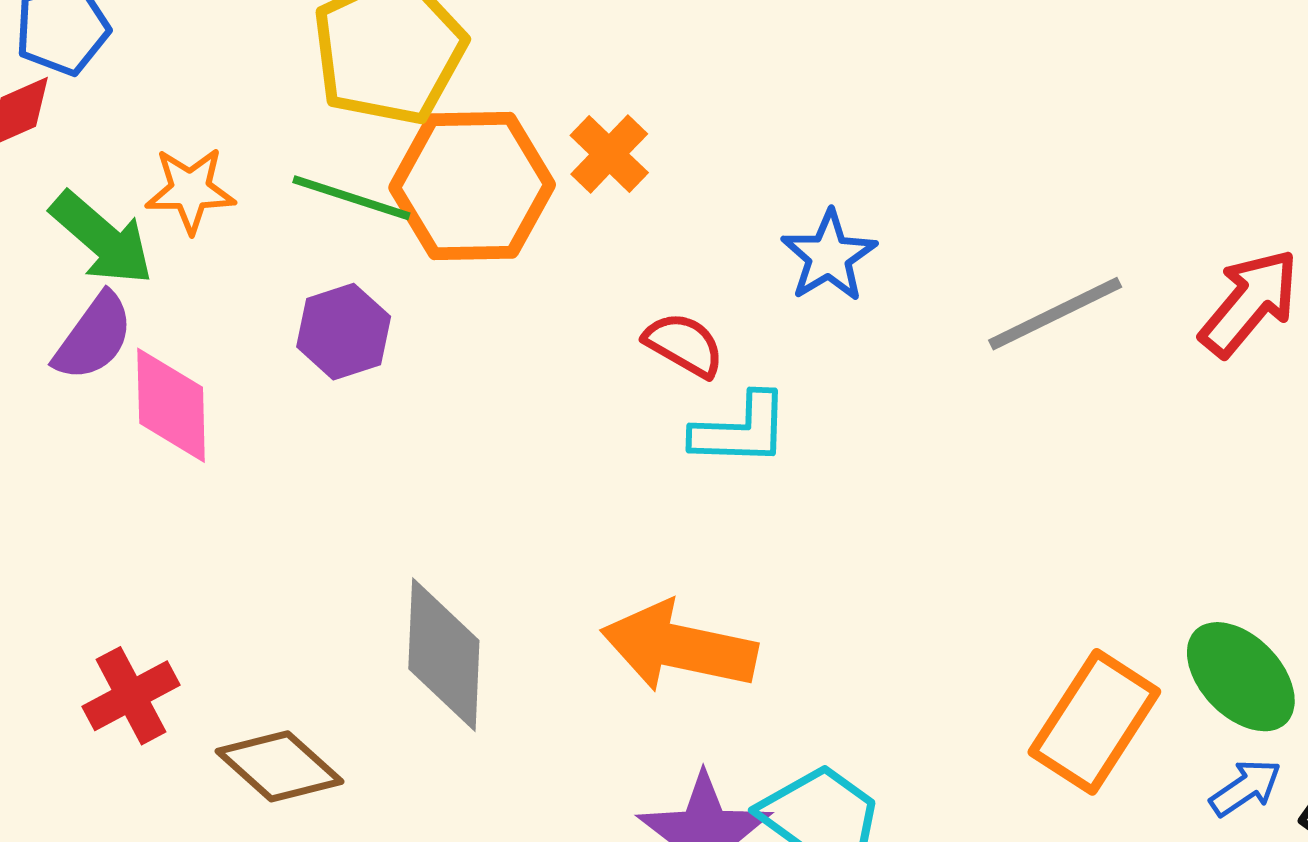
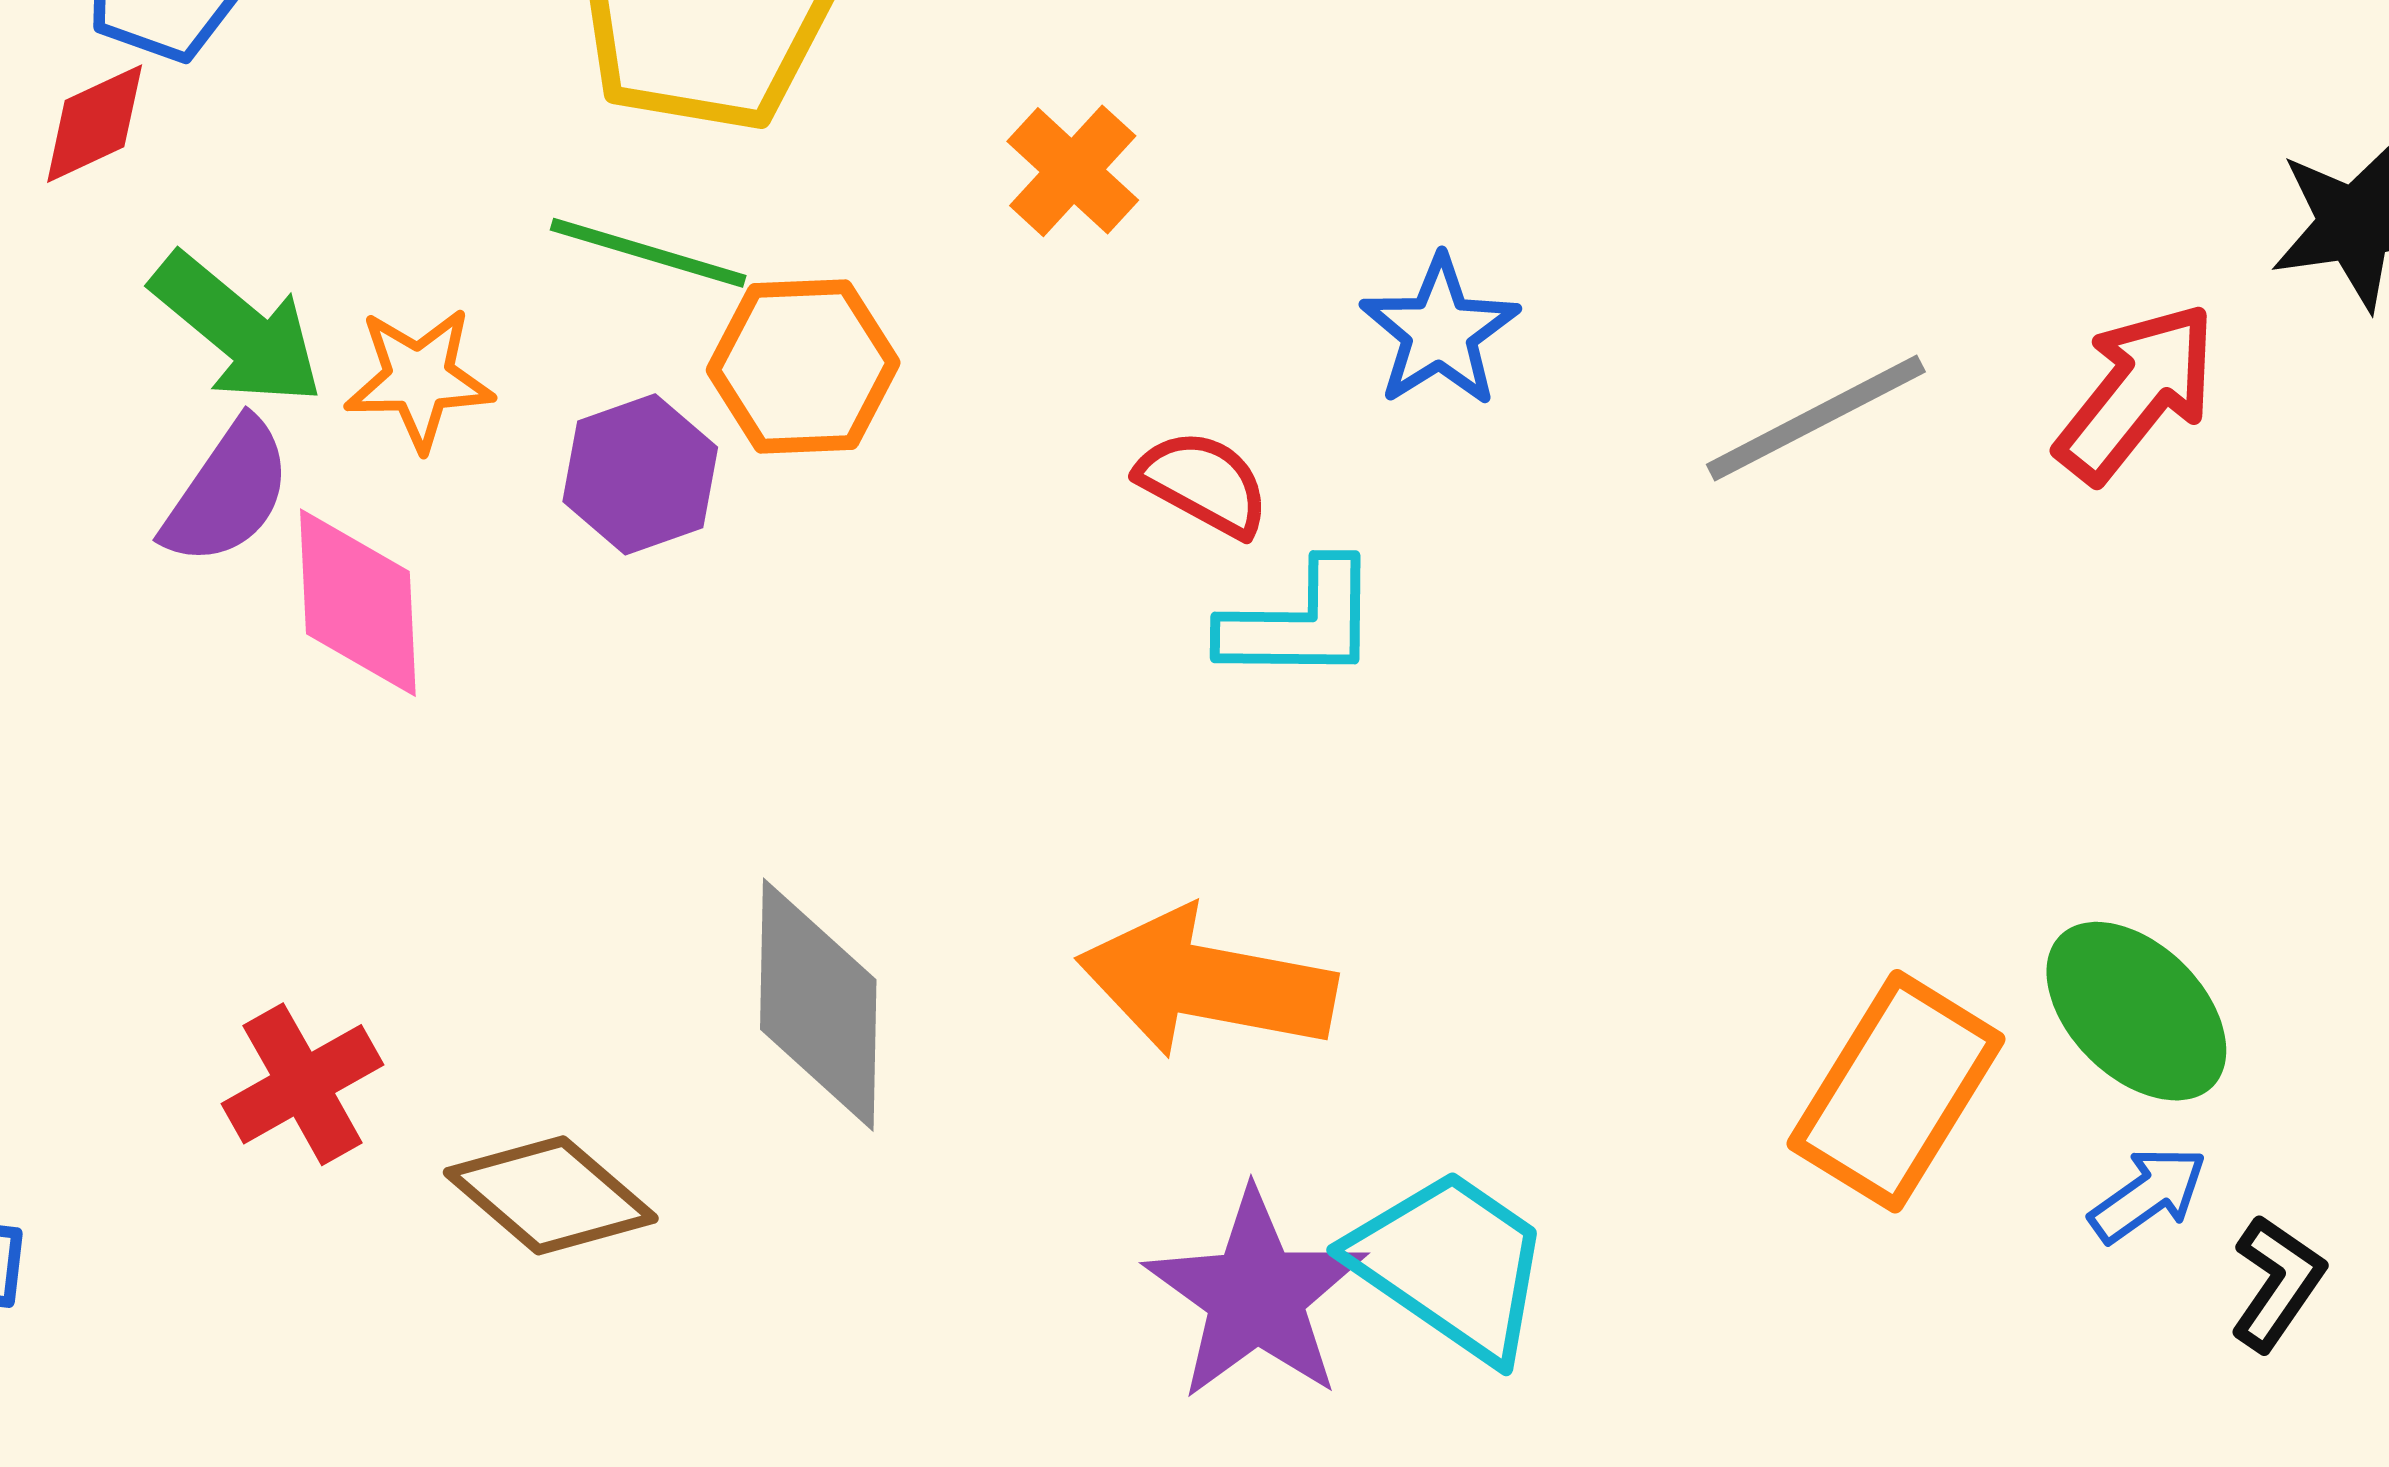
orange hexagon: (472, 186) -> (803, 366), moved, size x0.7
orange star: (190, 190) -> (419, 379), moved

